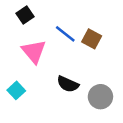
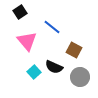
brown square: (92, 39) -> (74, 50), moved
cyan square: (16, 90) -> (34, 72), moved

